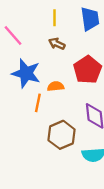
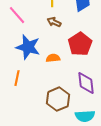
orange line: (38, 103) -> (17, 78), moved

